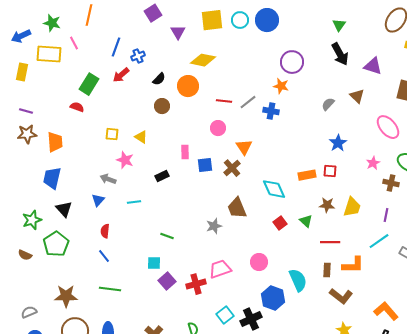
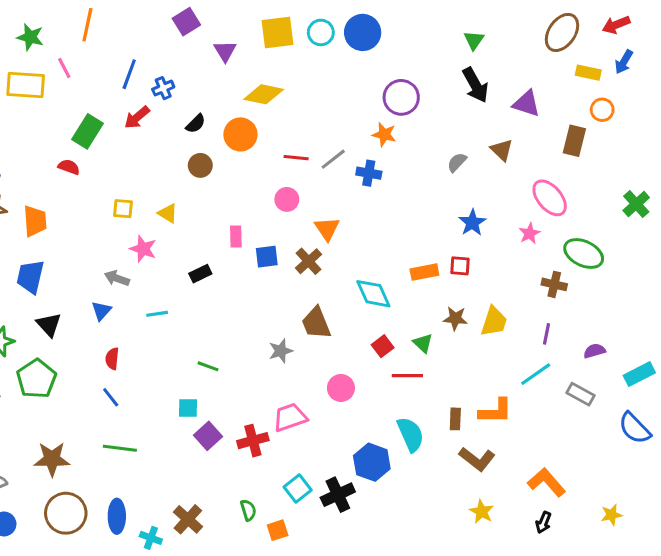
pink star: (373, 163) -> (530, 233), moved
red line: (330, 242) -> (407, 376), moved
pink circle: (259, 262) -> (341, 388), moved

